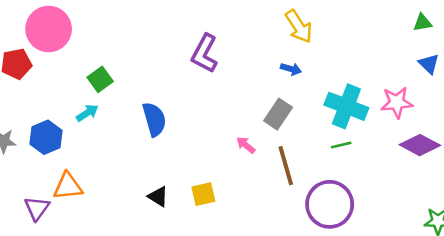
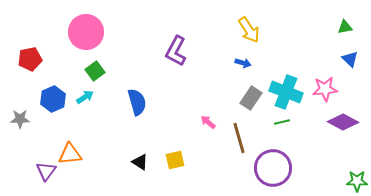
pink circle: (49, 29) -> (86, 32), moved
gray rectangle: (278, 114) -> (251, 98), moved
blue hexagon: (46, 137) -> (53, 99), moved

